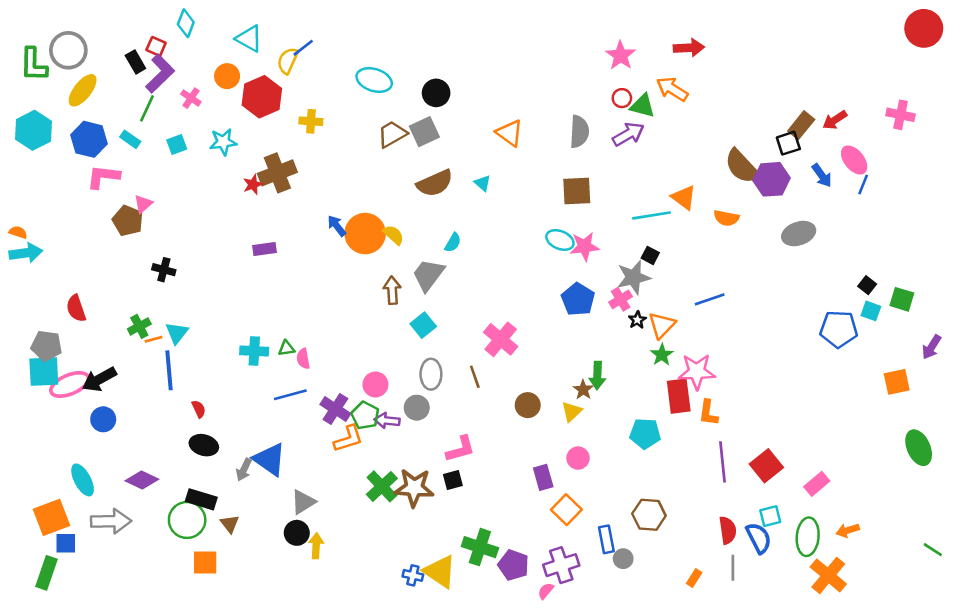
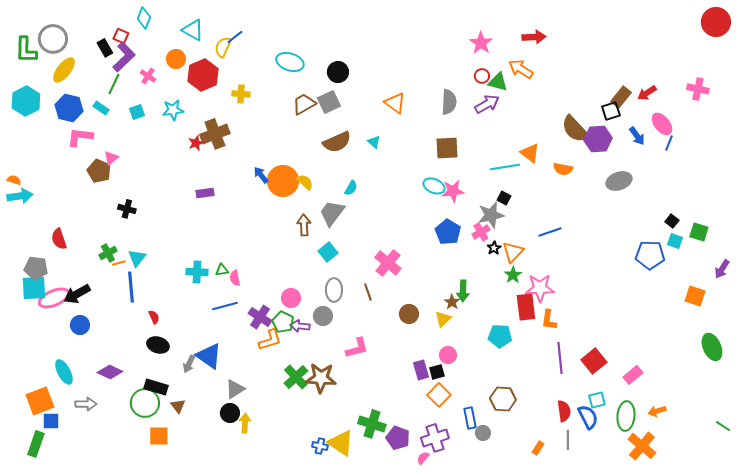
orange square: (897, 382) -> (695, 296), turned 30
black square: (453, 480) -> (437, 372), moved
gray arrow: (111, 521) -> (86, 404), size x0.7

